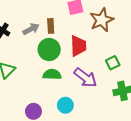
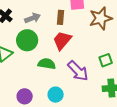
brown rectangle: (51, 26) -> (61, 17), moved
red trapezoid: (78, 46) -> (62, 40), moved, turned -145
green circle: (49, 49) -> (27, 40), moved

